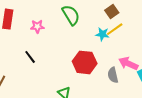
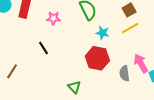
cyan star: (102, 34) -> (103, 33), moved
pink arrow: (128, 64) -> (141, 63), turned 30

